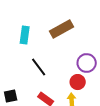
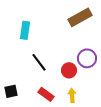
brown rectangle: (62, 29) -> (80, 17), moved
red circle: (78, 82) -> (69, 70), moved

